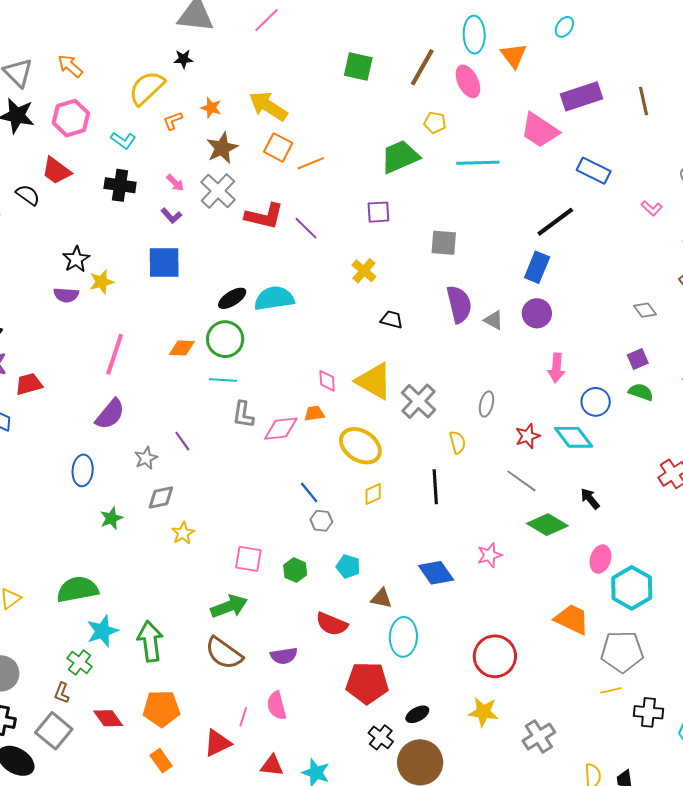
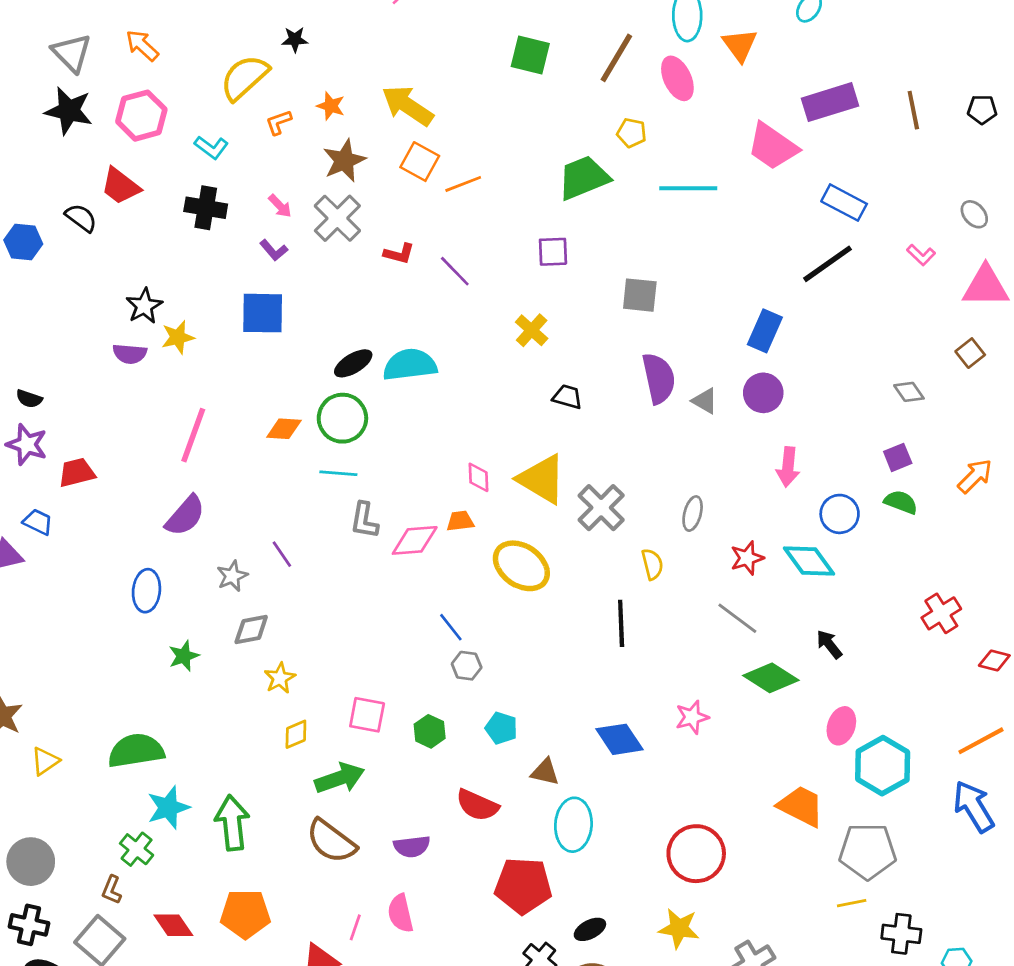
red L-shape: (264, 216) -> (399, 254), size x0.6
black line: (555, 222) -> (828, 264), moved
yellow diamond: (373, 494) -> (296, 734), moved

